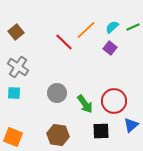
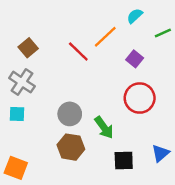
cyan semicircle: (112, 27) -> (135, 16), moved
brown square: (16, 32) -> (28, 48), moved
red circle: (114, 101) -> (140, 98), moved
brown hexagon: (58, 135) -> (71, 147), moved

